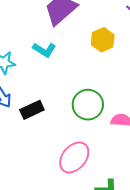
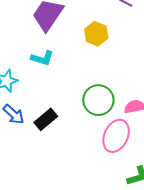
pink ellipse: (74, 157) -> (116, 136), moved

